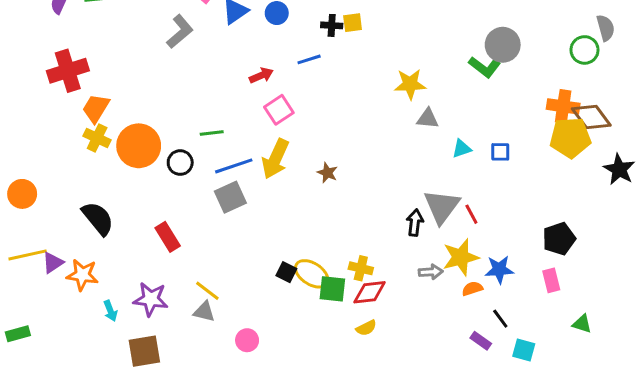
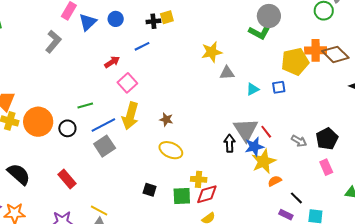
yellow pentagon: (570, 138) -> (295, 62), moved
blue star: (499, 269) -> (254, 147), moved
gray arrow: (431, 272) -> (299, 141), moved, turned 42
yellow ellipse: (312, 274) -> (171, 150), moved

